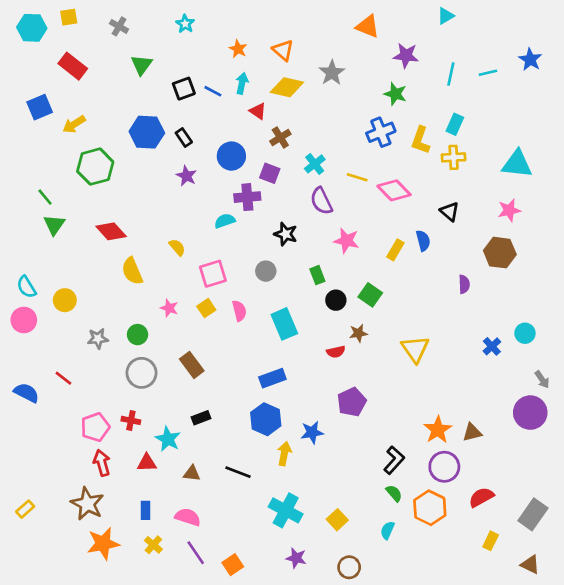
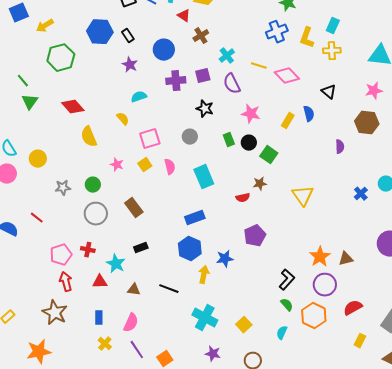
purple square: (270, 173) -> (203, 76), moved, turned -35
cyan semicircle: (225, 221) -> (139, 97), moved
black circle: (336, 300) -> (249, 143), moved
pink semicircle: (188, 517) -> (131, 323), turned 96
orange star: (103, 543) -> (39, 352), moved

